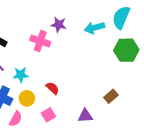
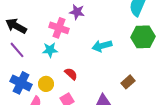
cyan arrow: (95, 28) -> (102, 46), moved
cyan star: (21, 75) -> (50, 50), moved

